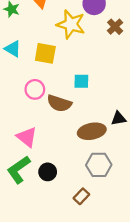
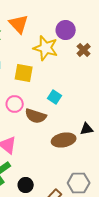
cyan square: (81, 81) -> (55, 97), turned 32
gray hexagon: (99, 165) -> (79, 183), moved
black circle: (48, 172) -> (26, 185), moved

